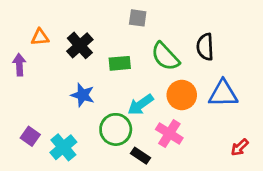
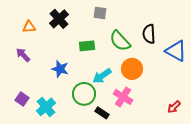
black cross: (80, 45) -> (59, 19), moved
purple arrow: (19, 65) -> (23, 55), moved, turned -42
blue triangle: (223, 94) -> (176, 51), moved, turned 30

